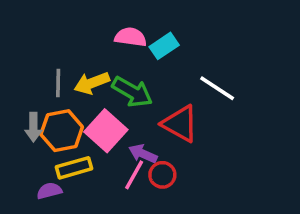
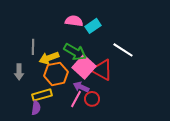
yellow arrow: (92, 83) -> (49, 58), moved
orange hexagon: (62, 131) -> (56, 74), moved
pink square: (106, 131) -> (84, 67), moved
purple semicircle: (49, 191) -> (36, 108), moved, turned 112

